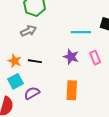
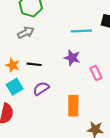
pink rectangle: (95, 58) -> (96, 73), moved
orange rectangle: (72, 90) -> (73, 106), moved
purple semicircle: (32, 93) -> (41, 88), moved

